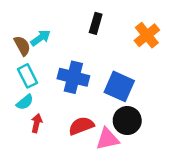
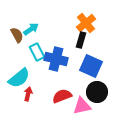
black rectangle: (96, 23) -> (81, 40), moved
orange cross: (147, 35) -> (86, 23), moved
cyan rectangle: (27, 76) -> (37, 52), moved
cyan semicircle: (25, 102) -> (19, 78), size x1.6

